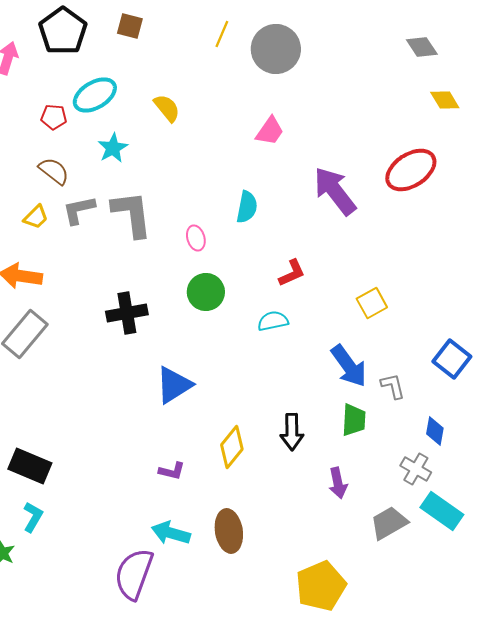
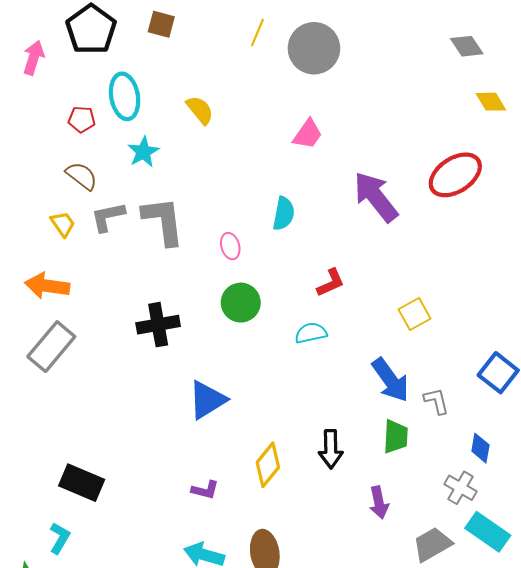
cyan ellipse: (95, 95) -> (125, 96), turned -69
yellow trapezoid: (36, 217) -> (63, 224), turned -80
black rectangle: (30, 466) -> (82, 483), moved

